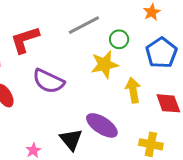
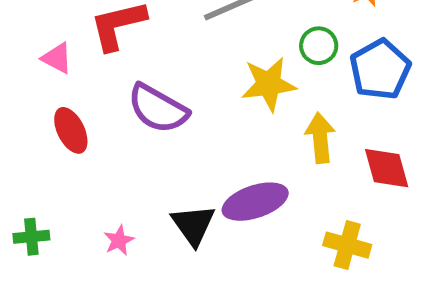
green circle: (119, 39) -> (319, 46), moved
purple ellipse: (102, 125) -> (255, 202), turned -56

